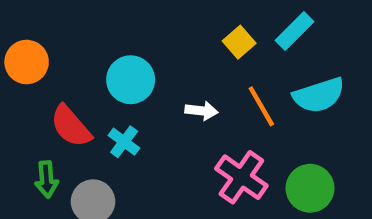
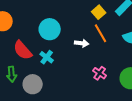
orange line: (261, 106) -> (101, 33), moved
pink cross: (241, 177) -> (100, 73), size x0.6

